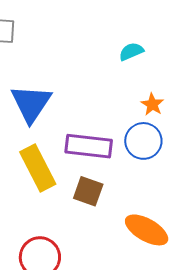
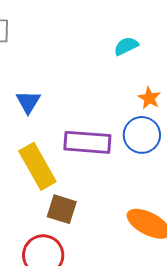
blue triangle: (31, 103) -> (28, 102), size x0.6
brown square: (88, 191) -> (62, 209), moved

